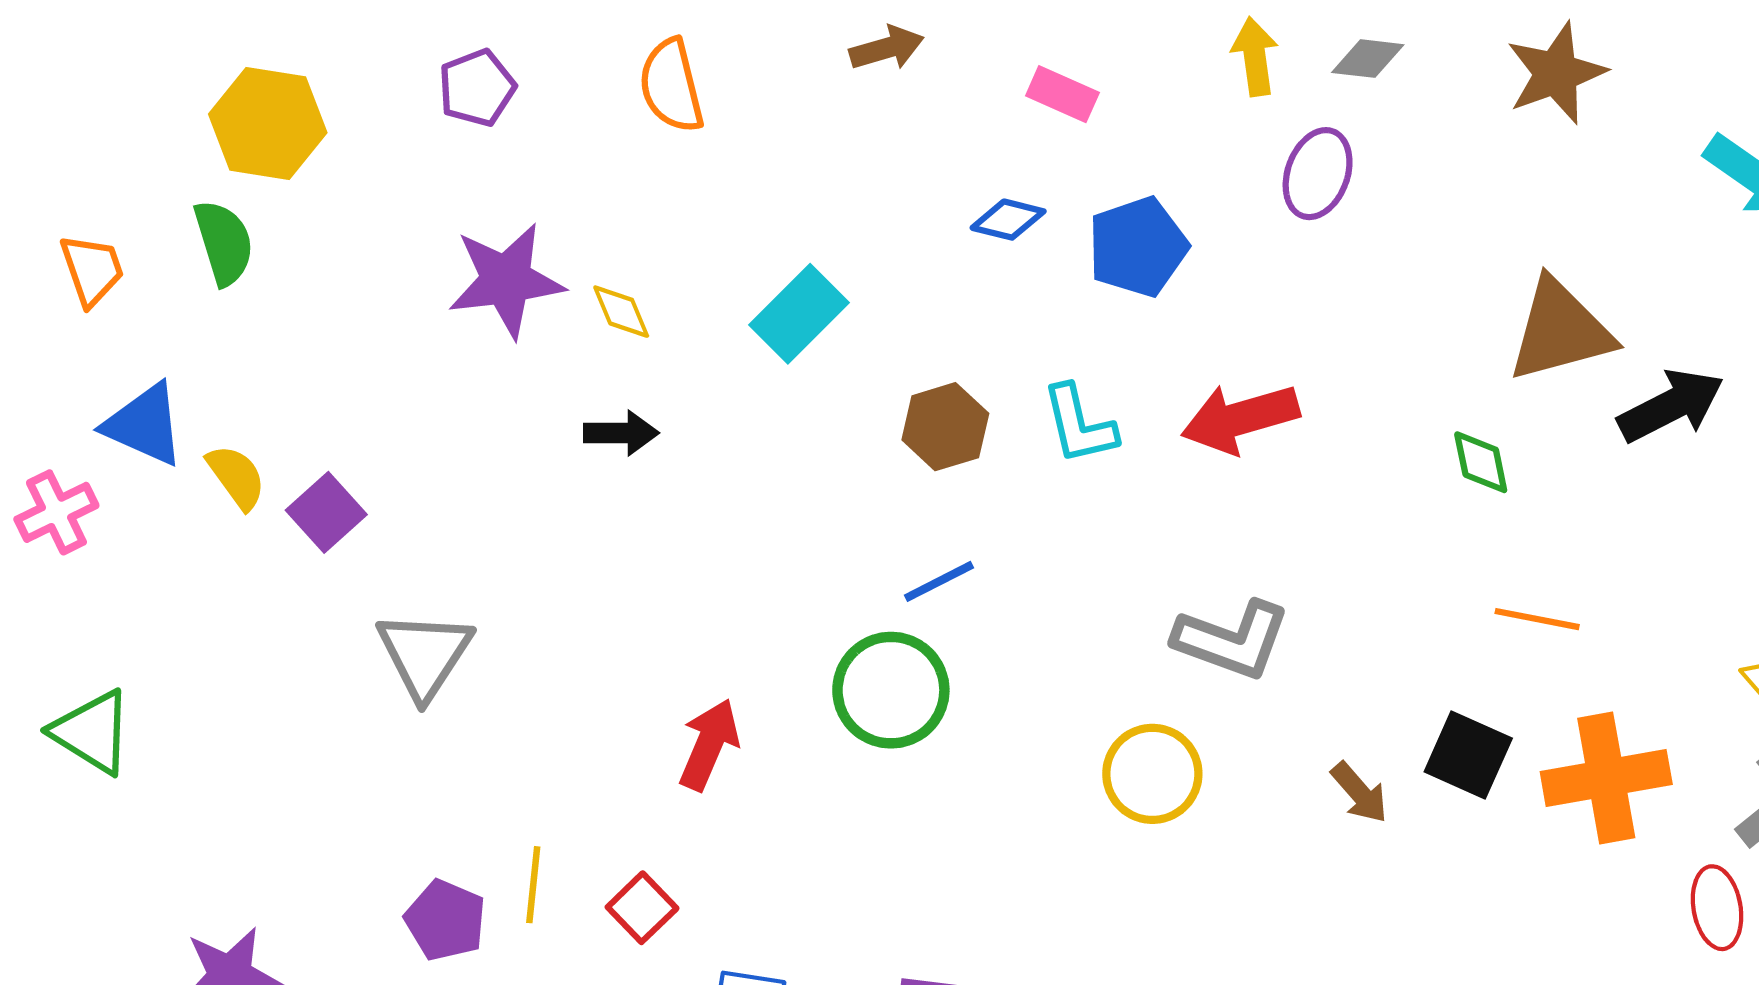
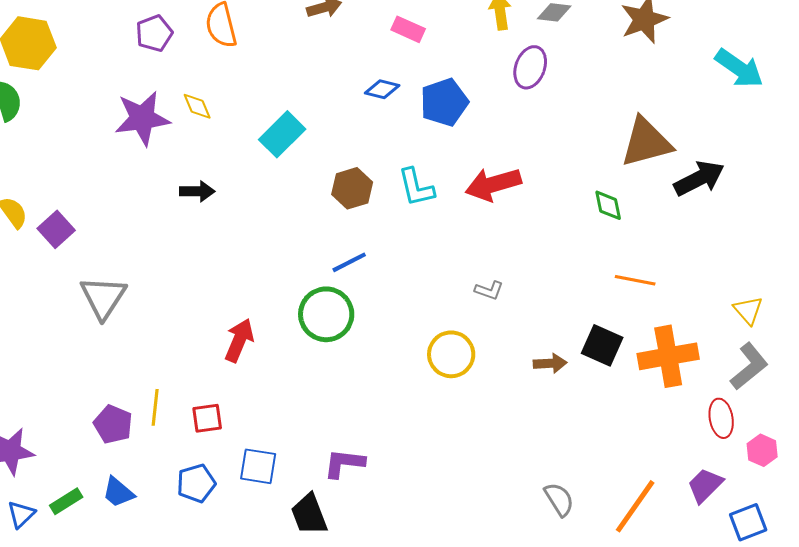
purple pentagon: (477, 88) -> (154, 33), moved
yellow diamond: (621, 312) -> (197, 106), moved
gray L-shape: (1232, 640) -> (489, 290), size x0.5
brown arrow: (1359, 793) -> (550, 363), turned -52
red square: (642, 908) -> (207, 418), turned 36

